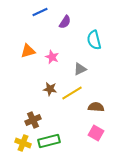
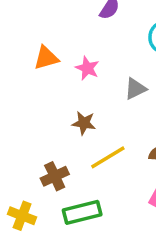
yellow line: (72, 93) -> (108, 157), moved
yellow cross: (23, 143) -> (22, 216), moved

